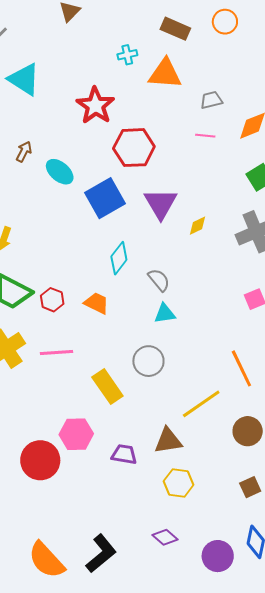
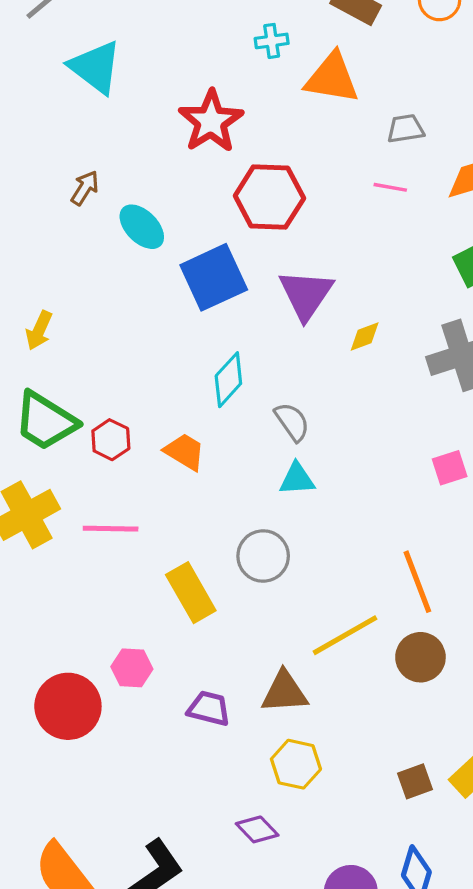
brown circle: (248, 431) -> (420, 657), moved
pink hexagon: (76, 434) -> (132, 668), size x0.7
purple diamond: (165, 537) -> (257, 829), moved

